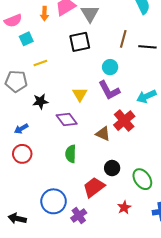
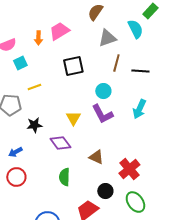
gray triangle: (90, 14) -> (107, 38), moved, turned 42
cyan arrow: (146, 96) -> (139, 109), moved, turned -42
red cross: (124, 121) -> (129, 169), moved

